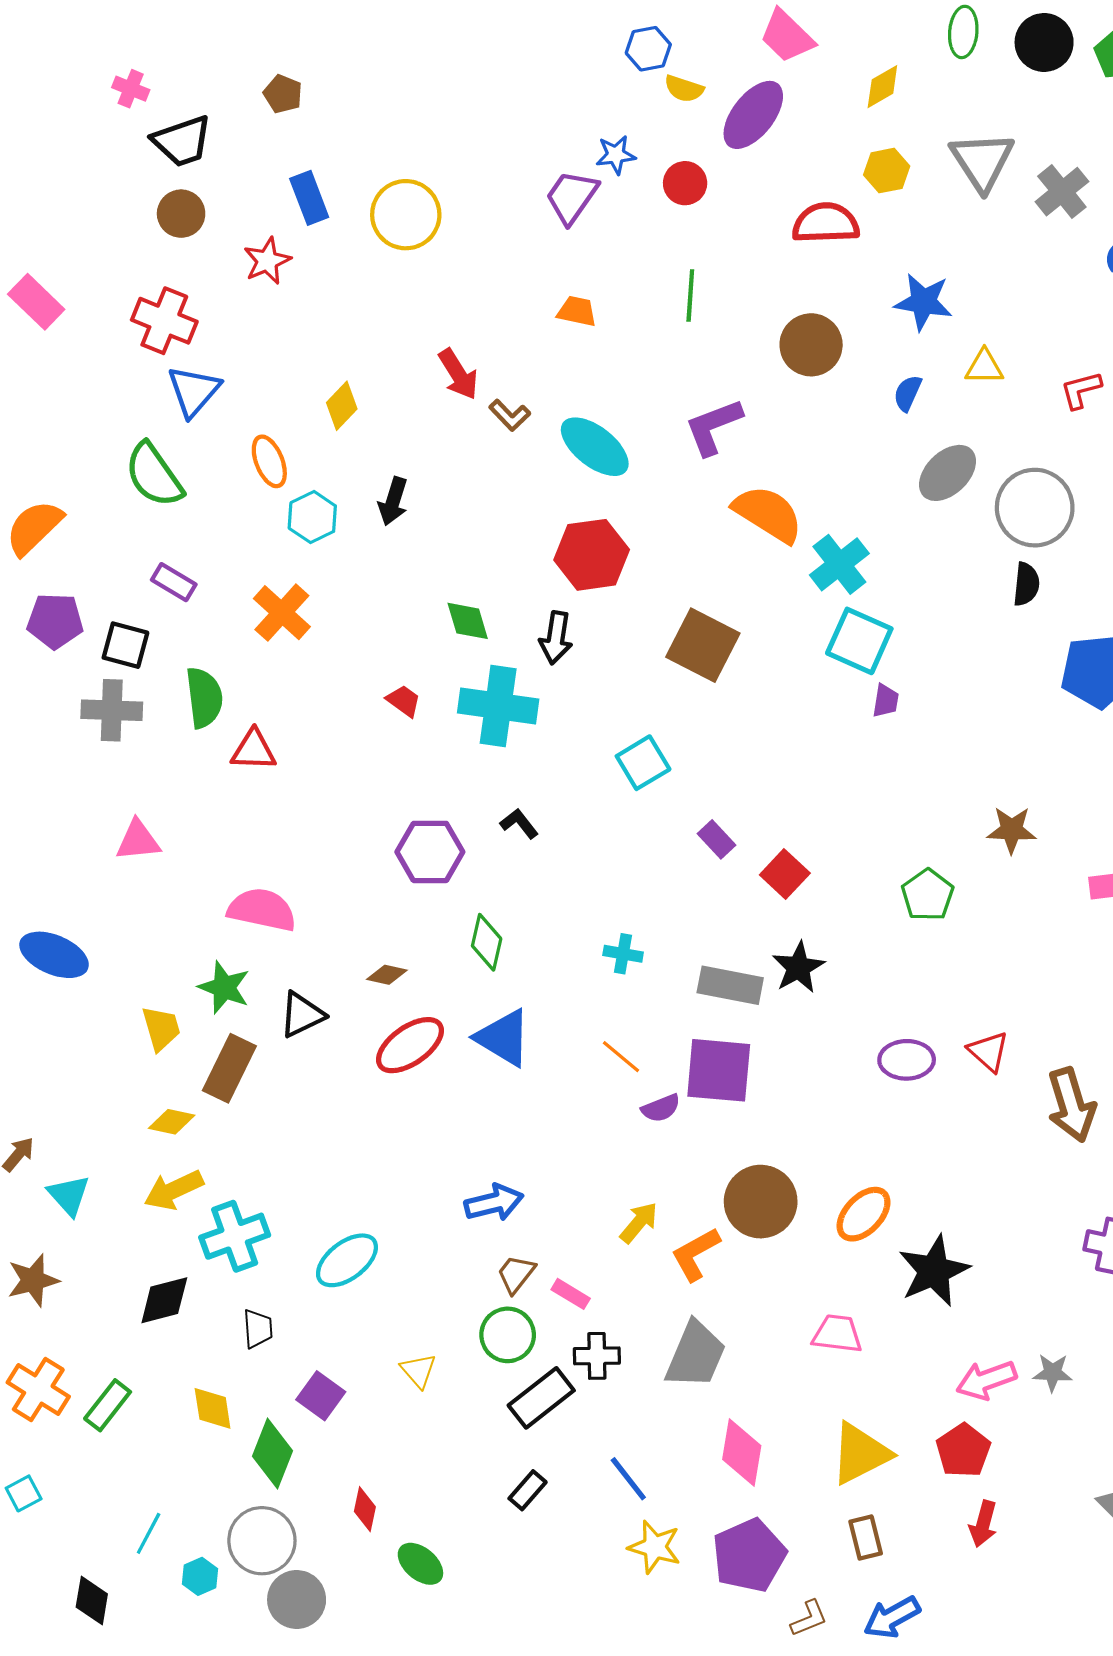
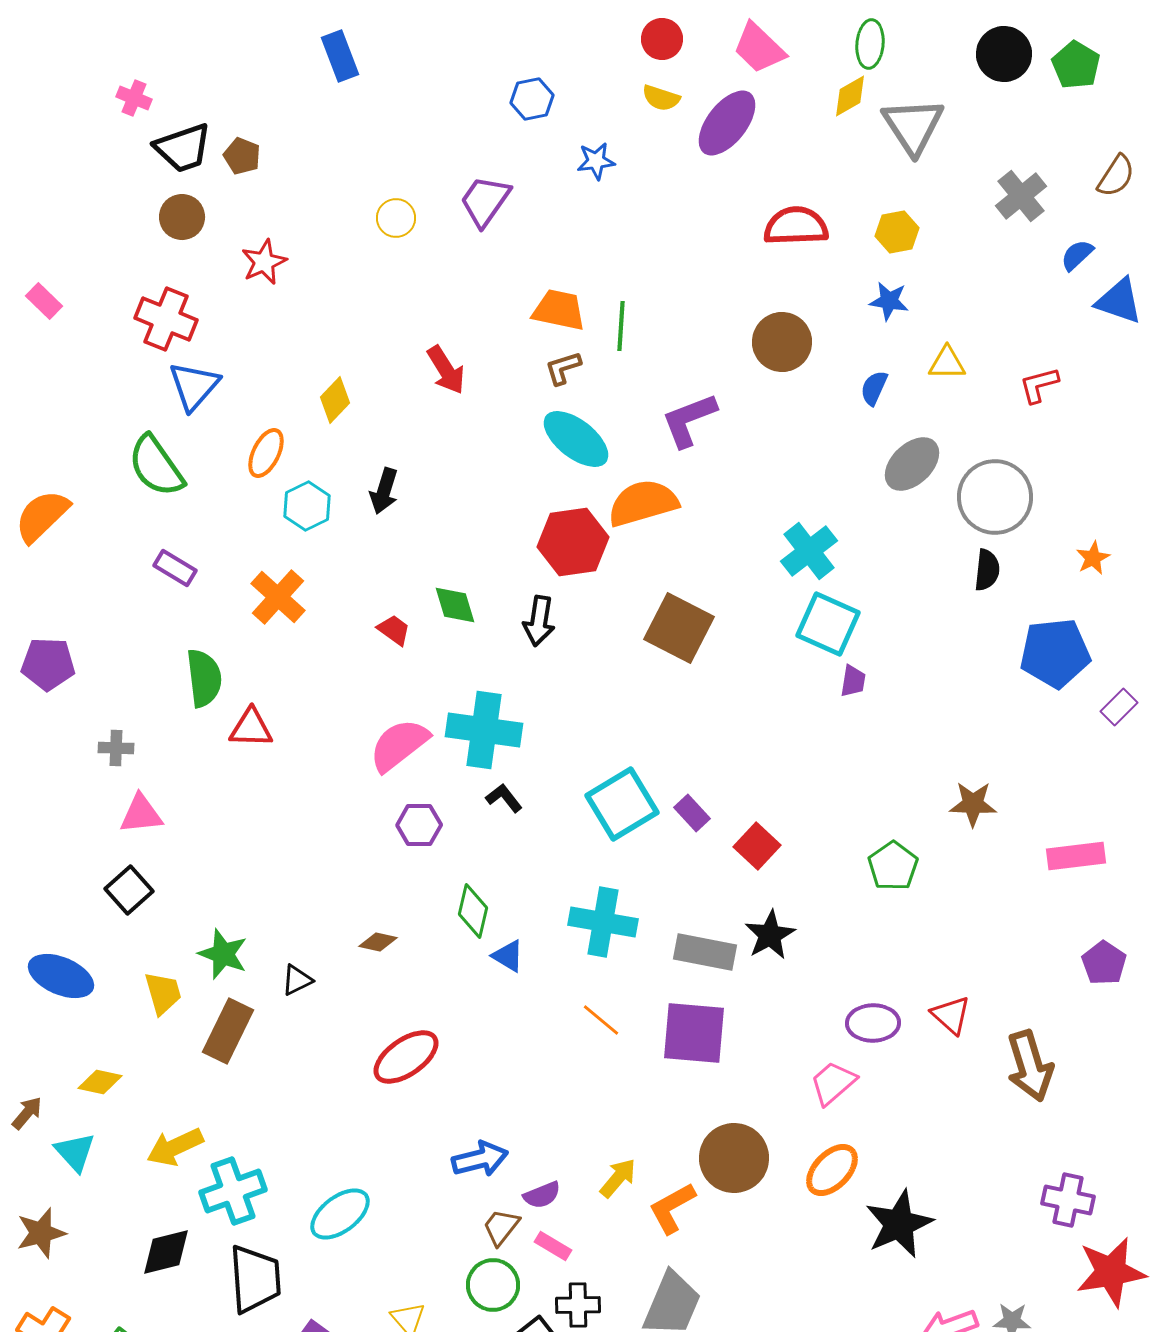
green ellipse: (963, 32) -> (870, 44), moved
blue hexagon: (648, 49) -> (532, 99), moved
brown pentagon: (283, 94) -> (242, 156), moved
gray triangle: (982, 161) -> (913, 126), moved
yellow hexagon: (887, 171) -> (897, 232), moved
red circle: (685, 183) -> (662, 39), moved
purple trapezoid: (572, 197) -> (485, 201), moved
blue rectangle: (309, 198) -> (340, 56), moved
yellow circle: (406, 215) -> (396, 218), size x0.6
green line: (690, 296) -> (621, 326), moved
pink rectangle: (36, 302) -> (44, 301), size x0.7
blue star: (923, 302) -> (889, 301), size x0.7
orange trapezoid: (577, 311) -> (559, 310), size x1.4
brown L-shape: (510, 415) -> (563, 368), moved, turned 117
orange ellipse: (269, 461) -> (266, 453), turned 48
orange semicircle: (768, 514) -> (643, 503), moved, turned -48
purple pentagon: (55, 621) -> (48, 664), moved
black square: (125, 645) -> (129, 890), moved, turned 33
red trapezoid: (404, 701) -> (394, 630), moved
cyan cross: (498, 706) -> (484, 730), moved
gray cross: (112, 710) -> (116, 748), moved, size x0.6
cyan square: (643, 763) -> (622, 804), moved, size x1.4
purple hexagon: (430, 852) -> (419, 825), size x0.7
pink semicircle: (262, 910) -> (399, 745), moved, turned -50
cyan cross: (623, 954) -> (603, 922), size x1.8
blue ellipse: (54, 955) -> (61, 976), moved
black triangle: (302, 1015) -> (297, 980), size x0.7
blue triangle: (503, 1038) -> (508, 956), moved, size x0.6
red ellipse: (410, 1045) -> (406, 1057), moved
purple semicircle: (661, 1108) -> (542, 1195), moved
yellow diamond: (172, 1122) -> (100, 1082), moved
black trapezoid: (258, 1329) -> (255, 1279), size x1.8
pink trapezoid: (837, 1334) -> (833, 1083), moved, turned -48

